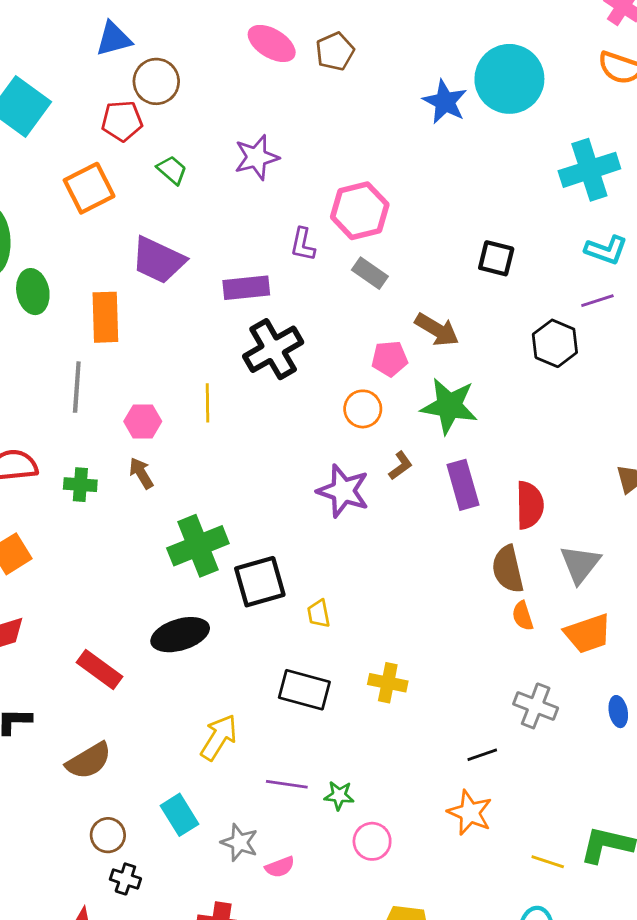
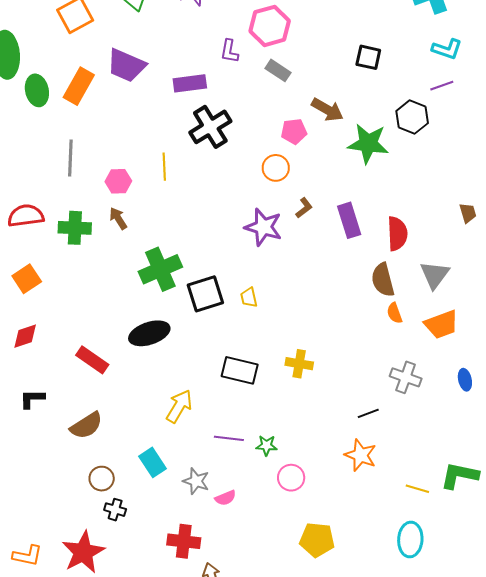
orange rectangle: (105, 317) -> (79, 86), moved, turned 33
green star: (449, 406) -> (368, 144), moved
green cross: (80, 485) -> (75, 228), size x1.4
yellow trapezoid: (319, 614) -> (249, 297), moved

